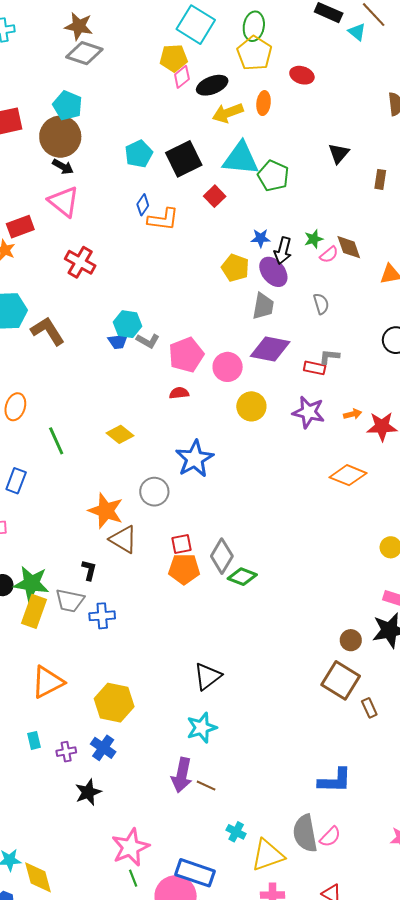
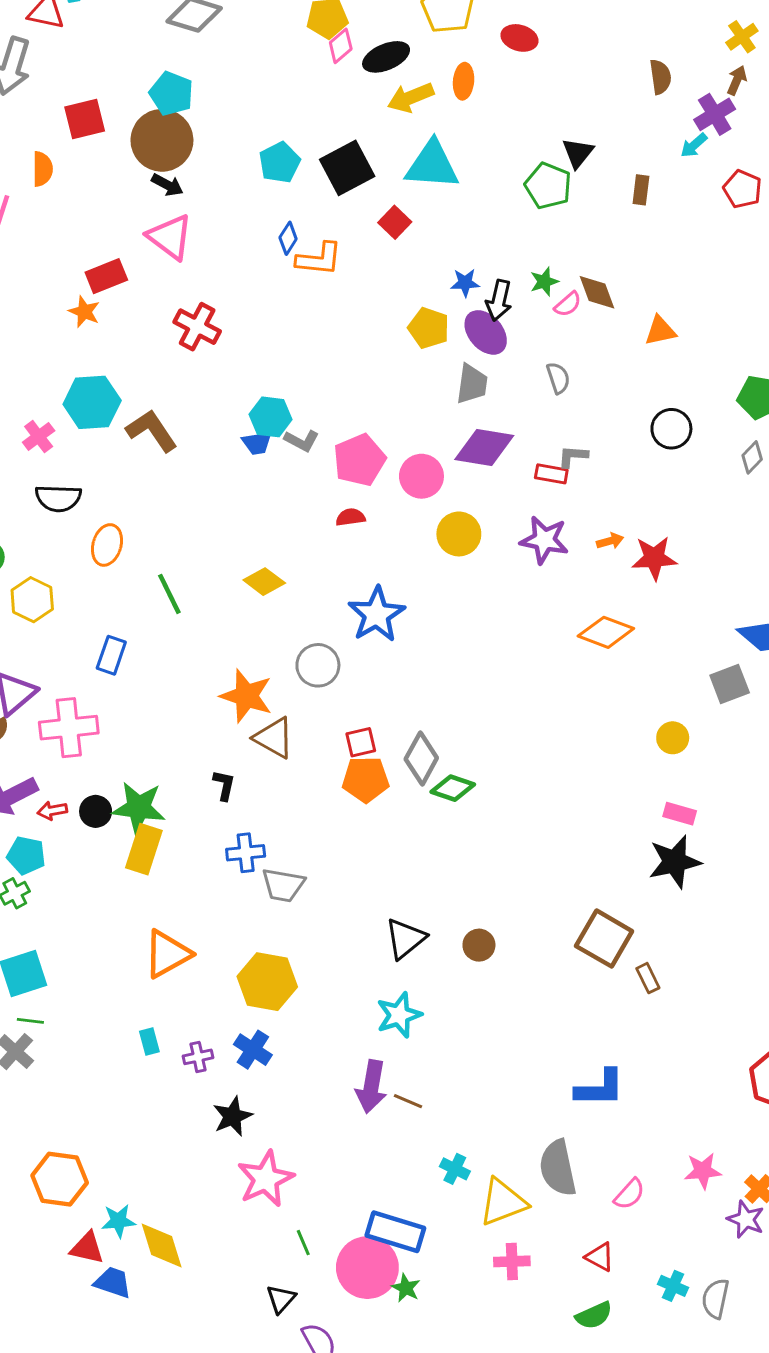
green pentagon: (273, 176) -> (548, 186), moved
gray trapezoid: (70, 601) -> (283, 885), moved
brown circle: (351, 640) -> (479, 945), moved
pink semicircle: (330, 837) -> (629, 1194), moved
pink star: (130, 847) -> (266, 1179), moved

